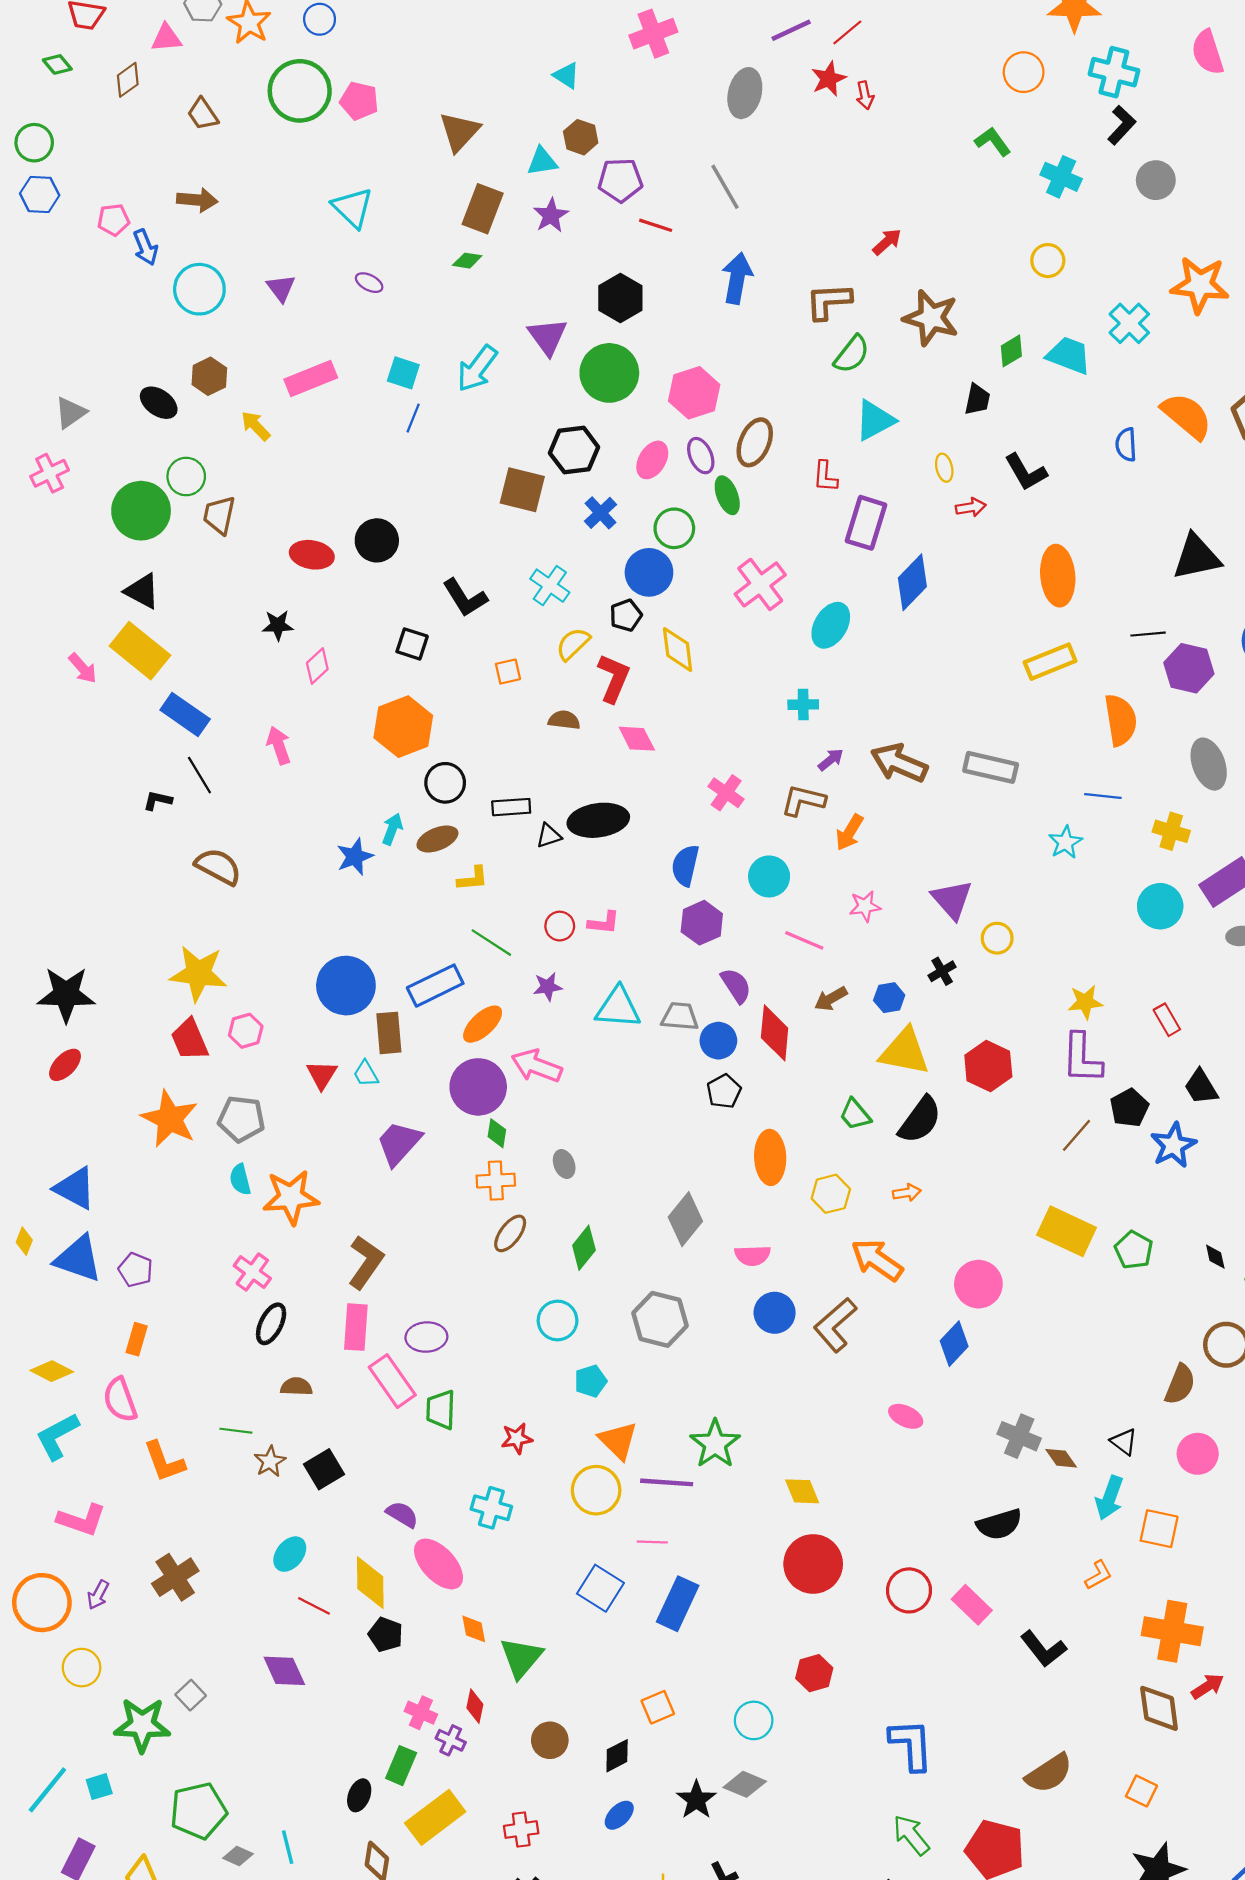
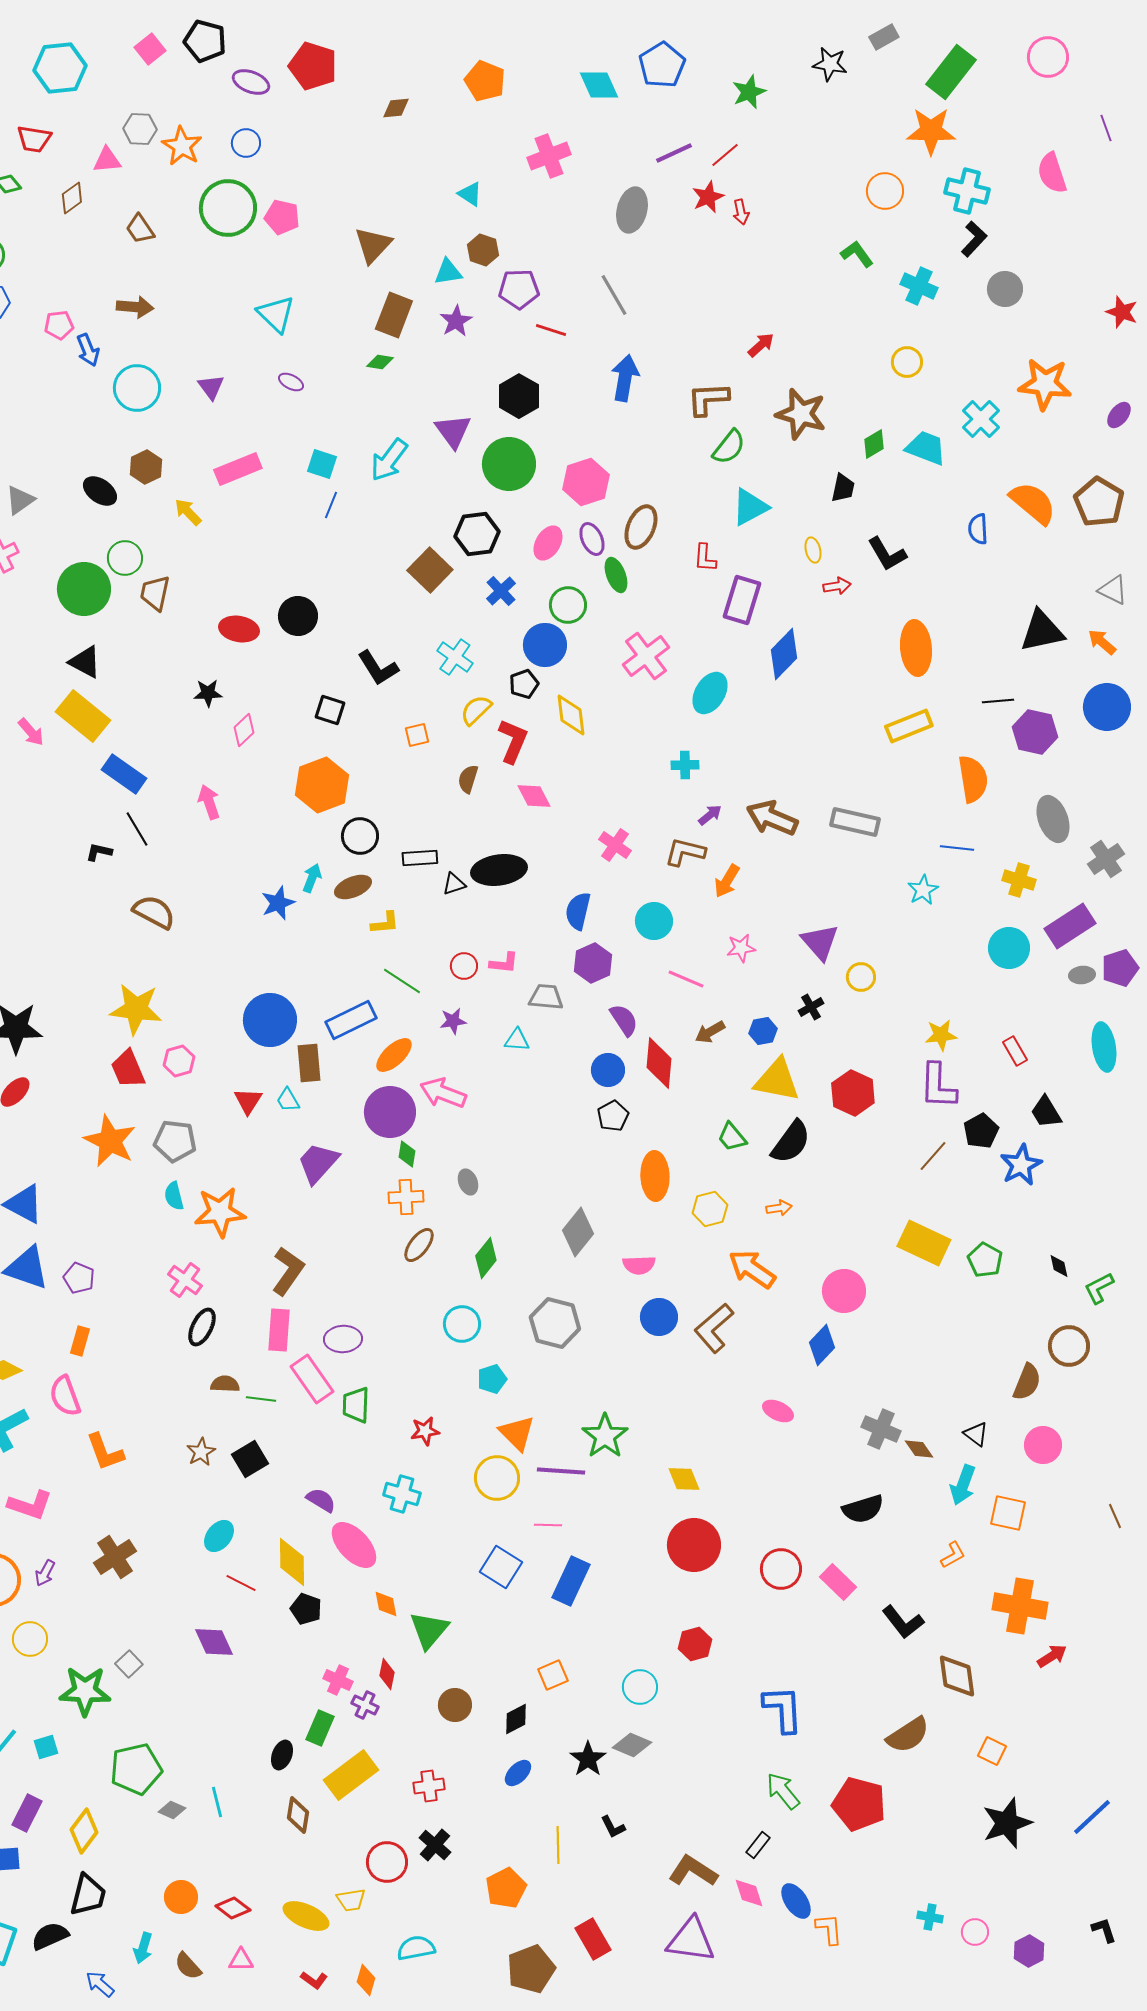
brown square: (522, 490) -> (430, 570), turned 30
brown semicircle: (564, 720) -> (468, 779), turned -80
cyan triangle: (618, 1008) -> (517, 1040), size x0.6
gray trapezoid: (680, 1016) -> (546, 997), moved
green line: (236, 1431) -> (261, 1399), moved
brown diamond: (1159, 1708) -> (957, 1676), moved

